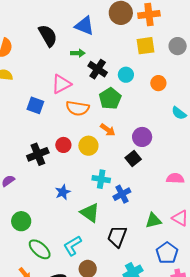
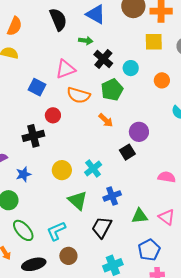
red circle: (63, 145) -> (53, 115), moved
yellow circle: (88, 146) -> (62, 170), moved
cyan cross: (101, 179) -> (93, 168), turned 36
blue star: (63, 192) -> (23, 174), moved
blue cross: (122, 194) -> (112, 196), moved

